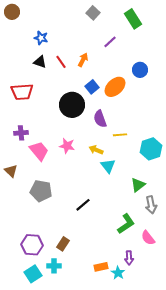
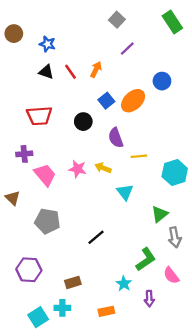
brown circle: (12, 12) -> (14, 34), moved
gray square: (93, 13) -> (117, 20), moved
green rectangle: (133, 19) -> (172, 22), moved
red trapezoid: (22, 92) -> (39, 116), moved
black circle: (72, 105) -> (83, 122), size x0.6
yellow arrow: (96, 150) -> (103, 168), moved
brown rectangle: (63, 244) -> (73, 282), turned 40
purple hexagon: (32, 245) -> (29, 270), moved
orange rectangle: (101, 267) -> (106, 311), moved
cyan star: (118, 273) -> (124, 284), moved

